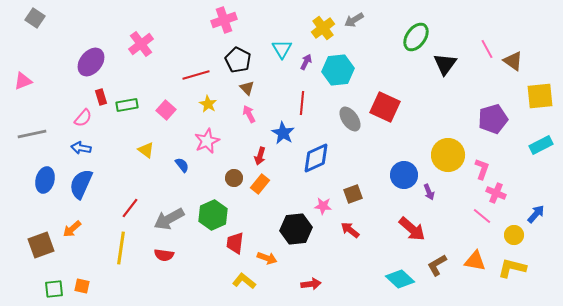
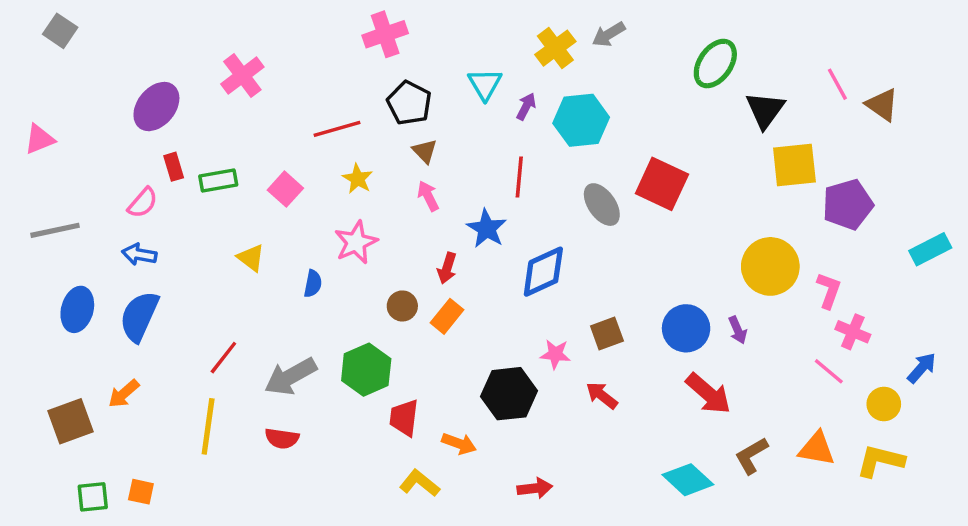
yellow square: (540, 96) -> (794, 165), moved
blue semicircle: (182, 165) -> (313, 284), turned 49
blue circle: (404, 175) -> (686, 328), moved

